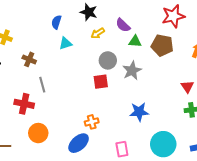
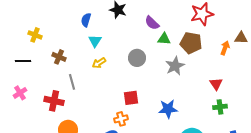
yellow arrow: (98, 33) -> (99, 63), moved
cyan triangle: (65, 43) -> (95, 41), turned -40
gray star: (132, 71) -> (175, 66), moved
red square: (101, 82) -> (131, 98), moved

